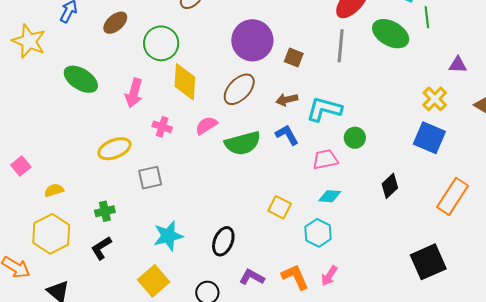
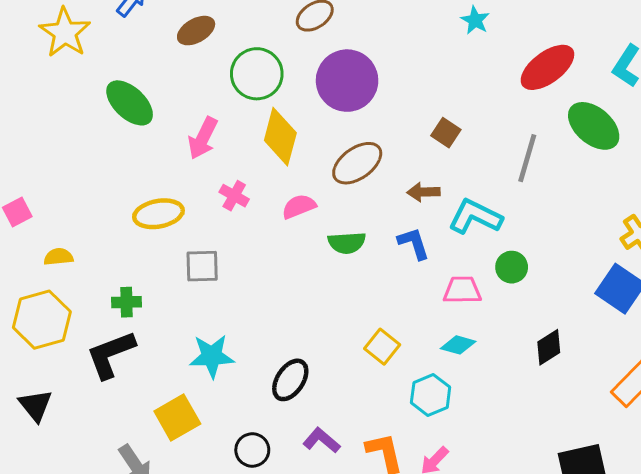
purple circle: (252, 40) -> (347, 81), moved
gray line: (341, 46) -> (527, 158), moved
green semicircle: (243, 143) -> (347, 243), size x0.7
black L-shape: (101, 248) -> (111, 355), size x1.5

